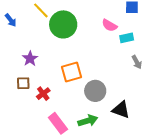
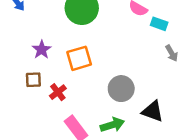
cyan rectangle: (127, 38) -> (159, 24), turned 32
orange square: (71, 72) -> (79, 58), moved

